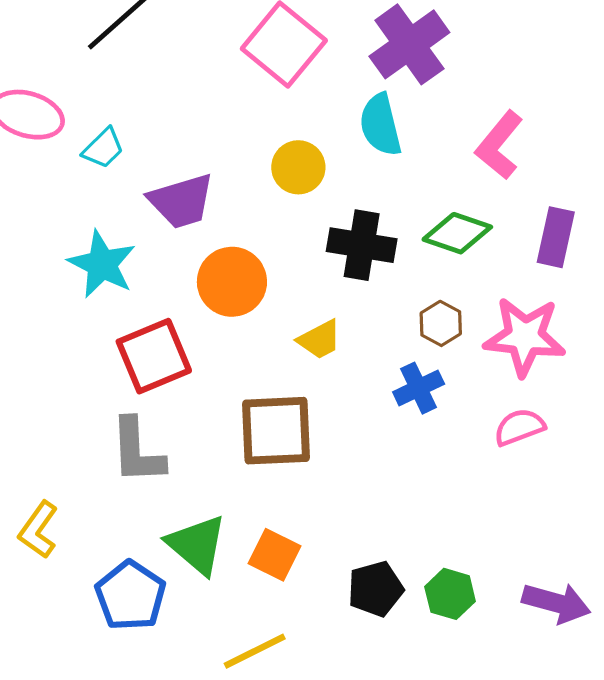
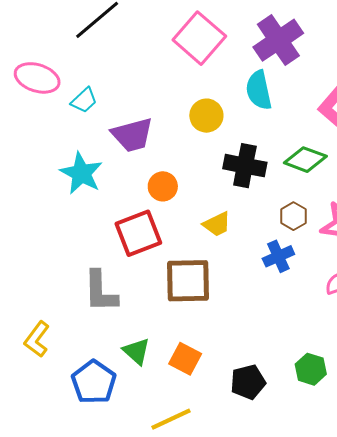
orange circle: (232, 282) -> (163, 186), size x0.7
red square: (154, 356) -> (138, 233), moved
green triangle: (197, 545) -> (136, 351), size x0.7
green hexagon: (450, 594) -> (311, 369), moved

